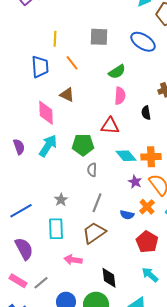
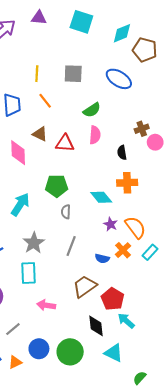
yellow line: (55, 39) -> (37, 74), moved
red triangle: (110, 126) -> (65, 143), moved
cyan arrow: (48, 146) -> (20, 204), moved
orange cross: (151, 157) -> (127, 183), moved
gray star: (61, 200) -> (34, 243), size x1.5
brown trapezoid: (94, 233) -> (85, 286), moved
red pentagon: (147, 242) -> (113, 299), moved
black diamond: (109, 278) -> (96, 326), moved

